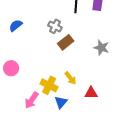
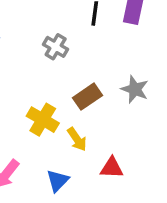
brown rectangle: (66, 42) -> (88, 97), moved
yellow cross: (49, 85) -> (43, 120), moved

